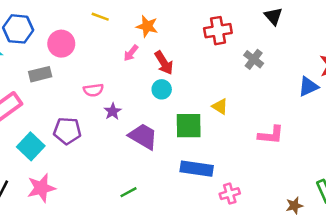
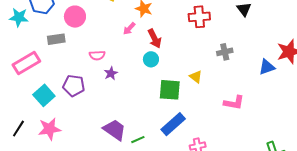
gray cross: (254, 59) -> (225, 52), moved, turned 35
purple trapezoid: (143, 136) -> (115, 130), moved
blue rectangle: (197, 169) -> (173, 124), turned -55
green line: (129, 192) -> (138, 140), moved

